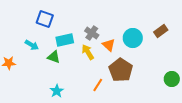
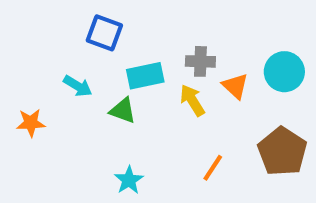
gray cross: (92, 33) -> (200, 61), turned -32
brown pentagon: (121, 70) -> (282, 151), moved

